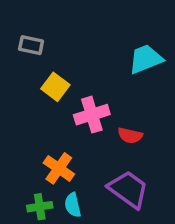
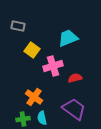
cyan trapezoid: (146, 59) -> (68, 38), moved
red semicircle: (130, 135) -> (75, 78), turned 152

